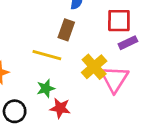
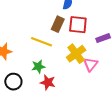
red square: (119, 21) -> (78, 25), moved
pink triangle: (114, 79) -> (90, 64), size x0.7

